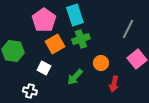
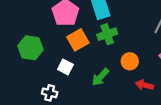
red arrow: (114, 84) -> (144, 85), turned 91

